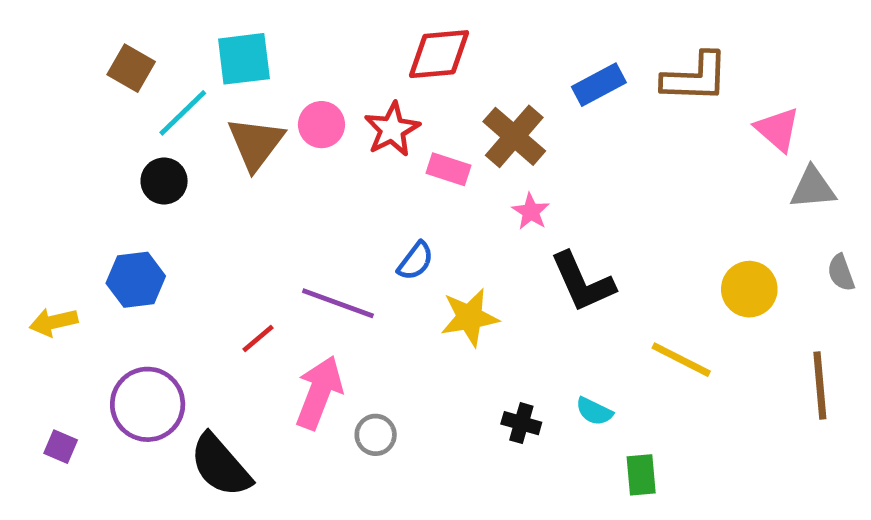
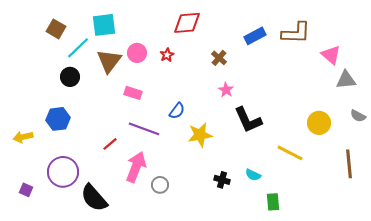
red star: (392, 129) -> (167, 55), size x0.6
brown cross: (514, 136) -> (219, 58), size x0.6
pink rectangle: (448, 169) -> (133, 93), moved
gray semicircle: (841, 273) -> (358, 116), turned -42

